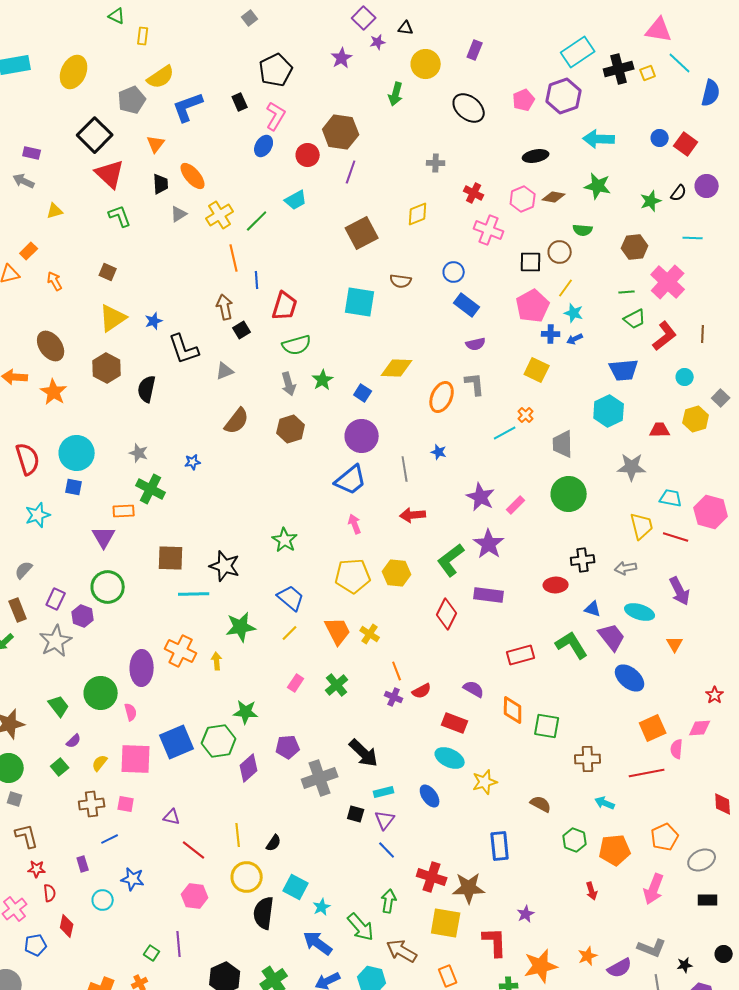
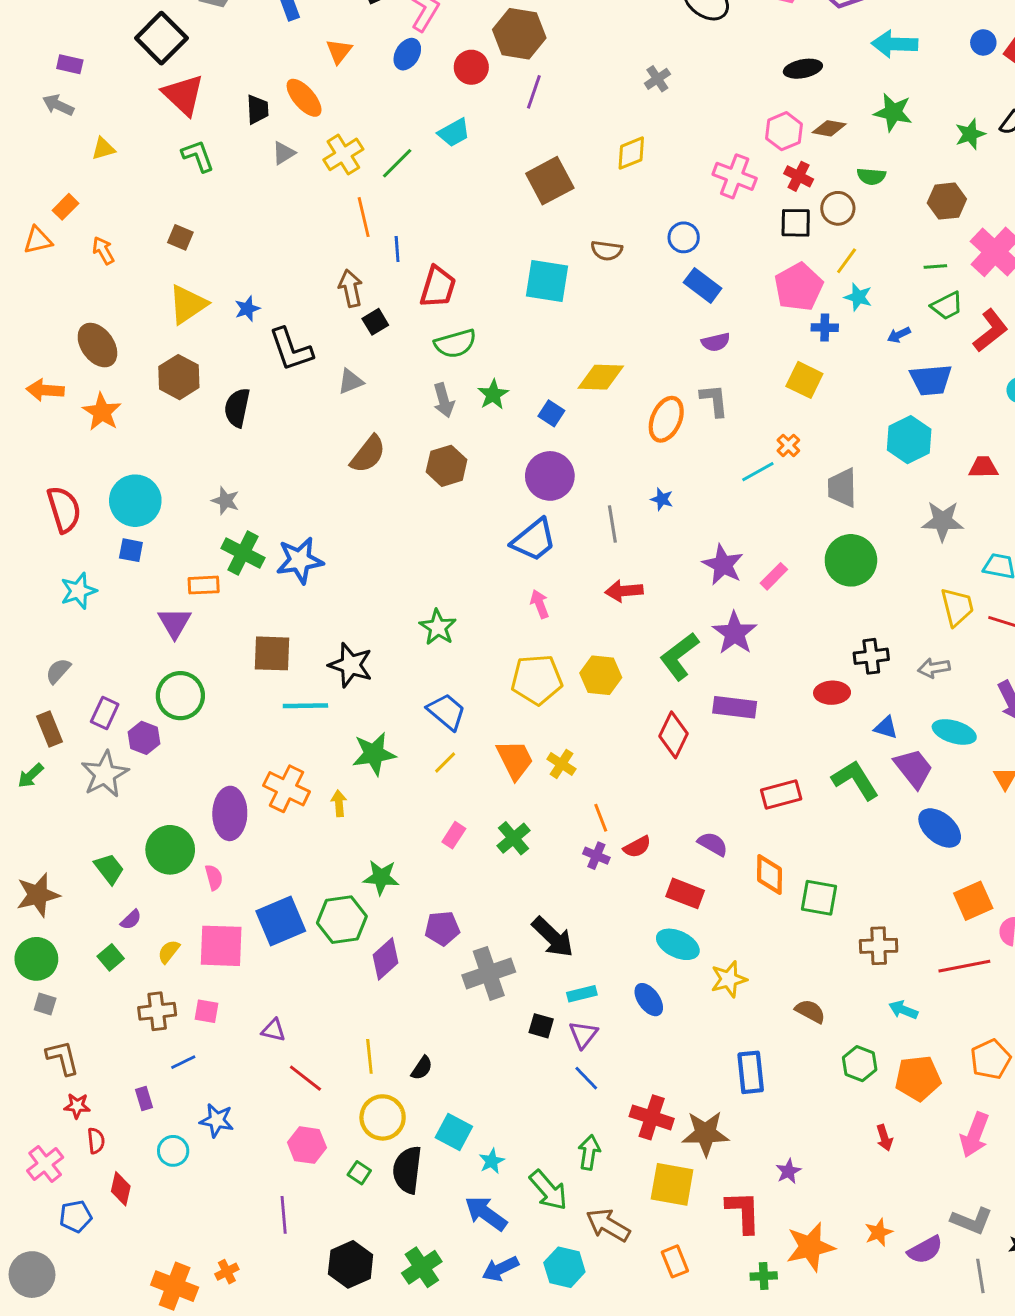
orange triangle: (156, 144) -> (339, 51), moved
gray cross: (436, 163) -> (657, 79), turned -36
red cross: (474, 193) -> (799, 176), moved
blue arrow: (575, 339) -> (899, 335), moved
blue star: (193, 462) -> (300, 560), moved, size x2.0
green square: (152, 953) -> (359, 1173), moved

